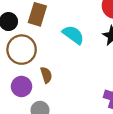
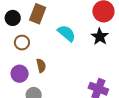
brown circle: (22, 50) -> (22, 43), size x0.6

